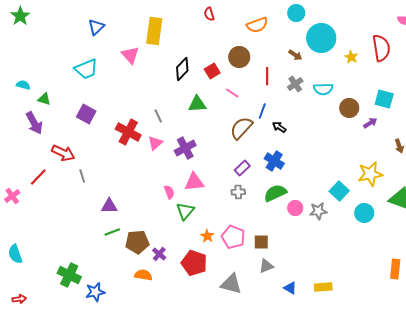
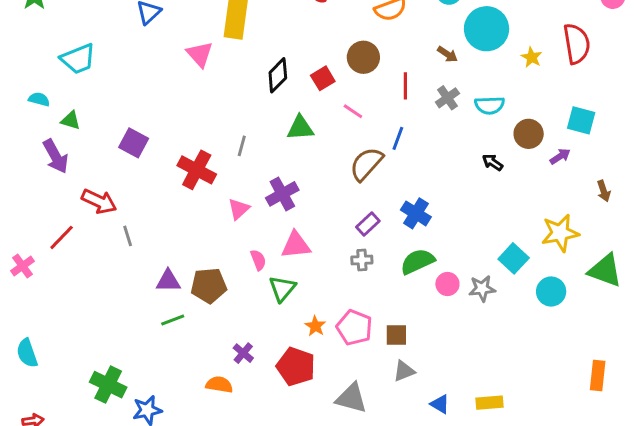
cyan trapezoid: (86, 69) -> (78, 59), moved
gray line: (158, 116) -> (242, 146), turned 40
black arrow: (279, 127) -> (493, 162), moved
pink triangle: (155, 143) -> (239, 209), moved
brown pentagon: (137, 242) -> (209, 285), moved

